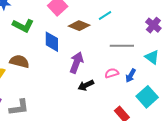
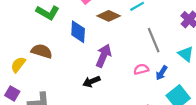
gray line: (122, 46) -> (154, 40), turned 65
black arrow: (86, 85) -> (91, 82), moved

